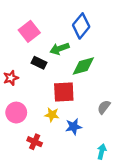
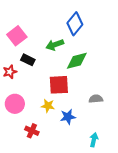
pink square: (29, 31) -> (17, 36), moved
black rectangle: (39, 63) -> (28, 60), moved
gray semicircle: (104, 107) -> (96, 99), turned 48

